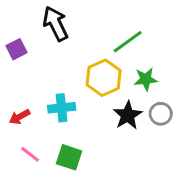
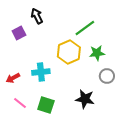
black arrow: (56, 24) -> (37, 16), size x0.7
purple square: (17, 49) -> (19, 33), moved
black star: (128, 115) -> (85, 99), moved, turned -30

